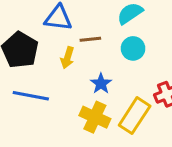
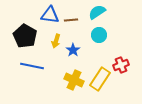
brown line: (90, 39) -> (71, 20), moved
blue star: (101, 84) -> (73, 50), moved

